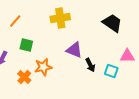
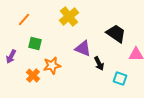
yellow cross: (60, 18) -> (69, 16), turned -30
black trapezoid: (112, 23) -> (116, 33), moved
cyan square: (111, 71) -> (120, 78), moved

